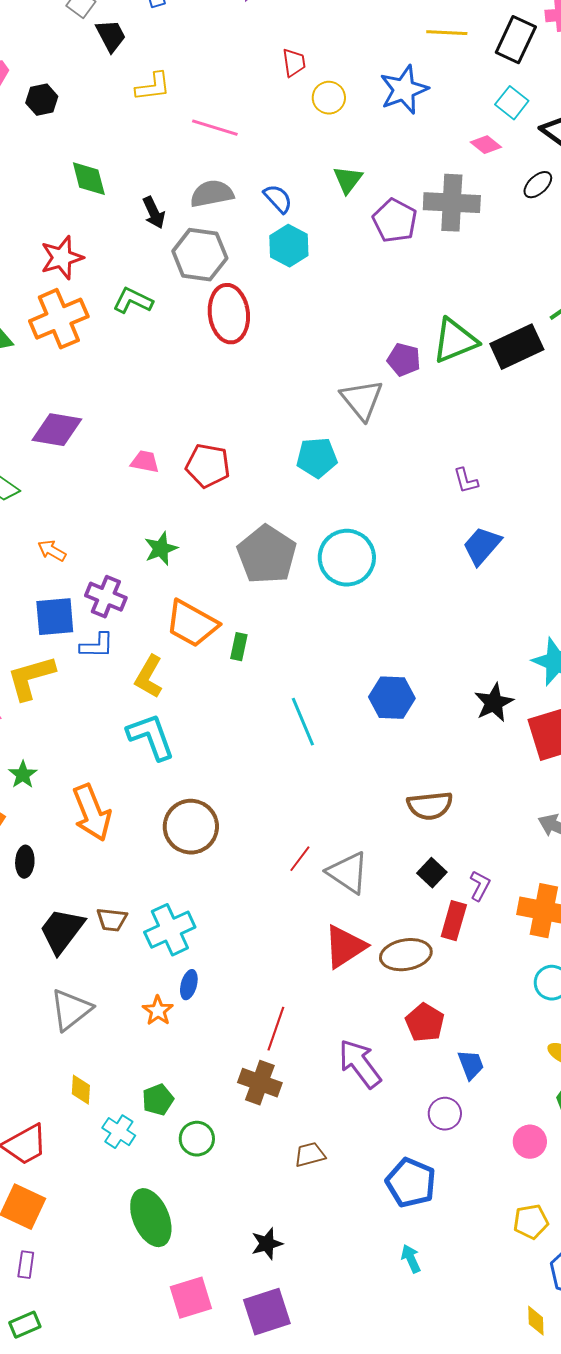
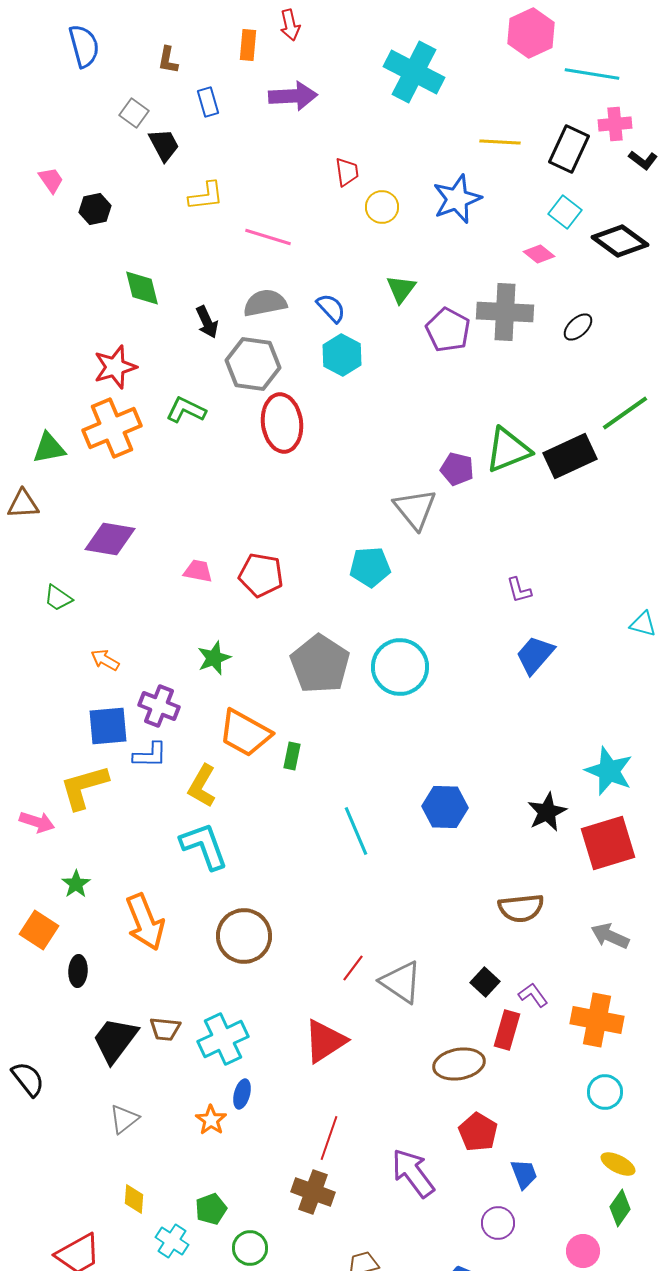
black ellipse: (538, 185) -> (578, 327), moved
brown semicircle: (430, 806) -> (521, 908), moved
purple L-shape: (480, 886) -> (533, 995), turned -64
red triangle: (345, 947) -> (325, 1041), moved
gray triangle: (71, 1010) -> (124, 1119), size x0.7

